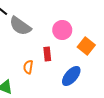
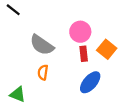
gray semicircle: (20, 26) -> (42, 45), moved
red rectangle: (47, 54) -> (84, 54), moved

